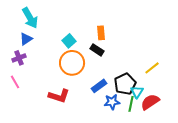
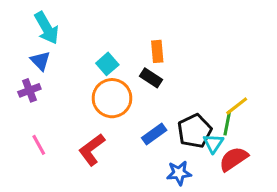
blue triangle: (26, 39) -> (40, 61), turned -40
pink line: (15, 82) -> (39, 145), moved
red L-shape: (59, 96) -> (92, 150), turned 125
blue star: (112, 102) -> (179, 173), moved
green line: (131, 104) -> (227, 123), moved

